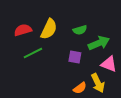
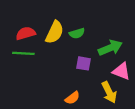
green semicircle: (80, 30) -> (77, 33), moved
green line: (33, 53) -> (23, 53), moved, turned 30
orange semicircle: (80, 88) -> (72, 98), moved

